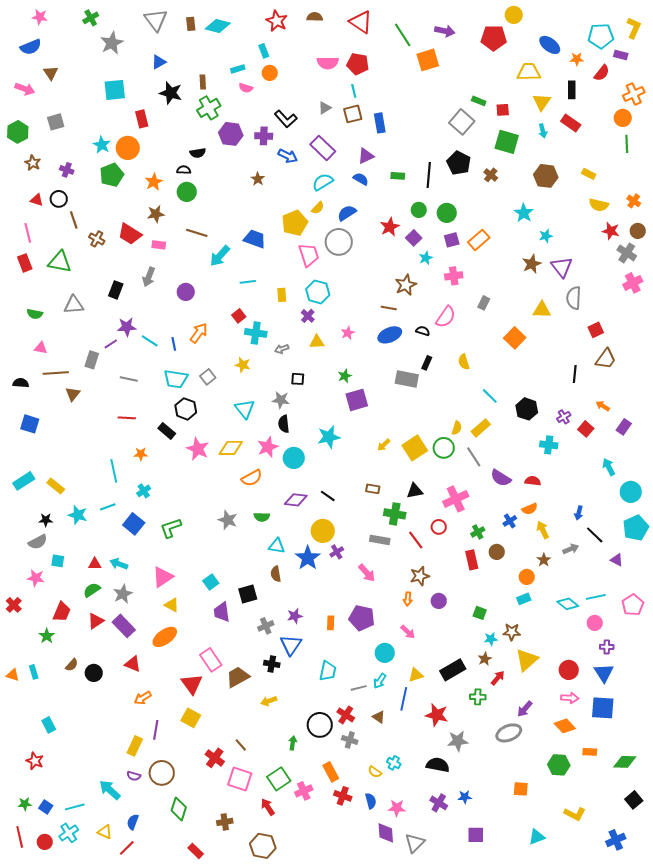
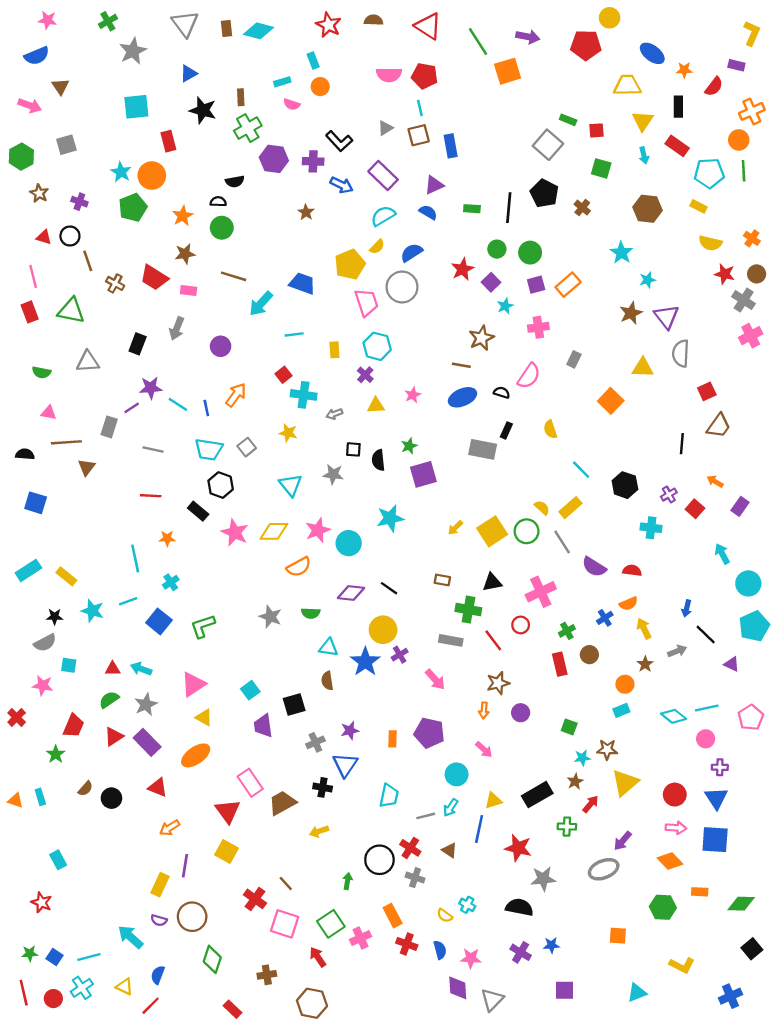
cyan pentagon: (601, 36) -> (709, 173), moved
green square: (507, 142) -> (601, 168), size x0.7
black semicircle: (284, 424) -> (378, 460), moved
yellow semicircle: (457, 428) -> (542, 508), turned -64

